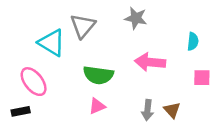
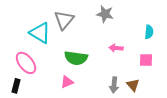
pink arrow: (150, 62) -> (116, 48), size x0.6
pink square: (202, 78) -> (146, 60), moved
pink triangle: (97, 106) -> (67, 82), moved
black rectangle: (21, 111) -> (16, 86), turned -64

